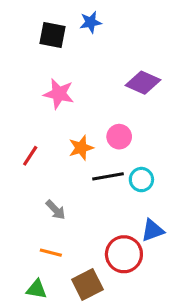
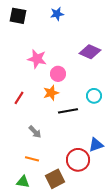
black square: (52, 35) -> (18, 16), moved
pink circle: (119, 137) -> (58, 74), moved
cyan circle: (141, 180) -> (94, 96), moved

